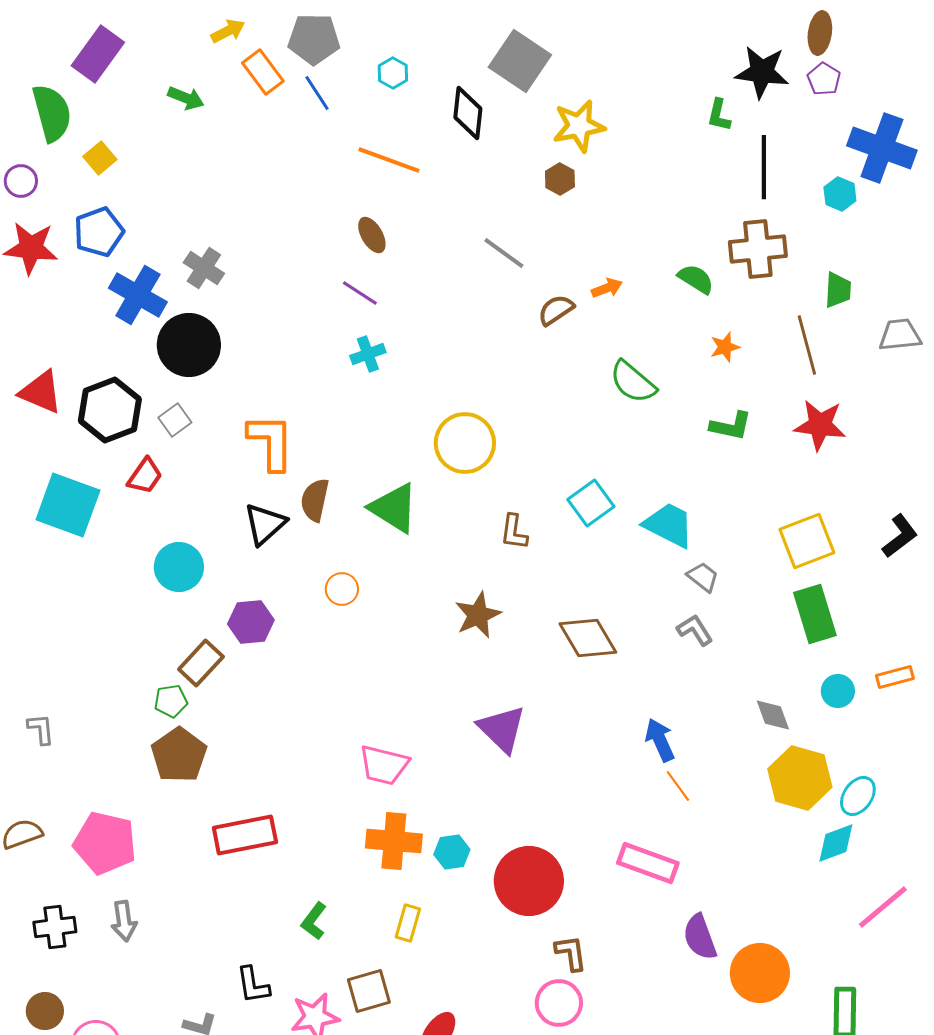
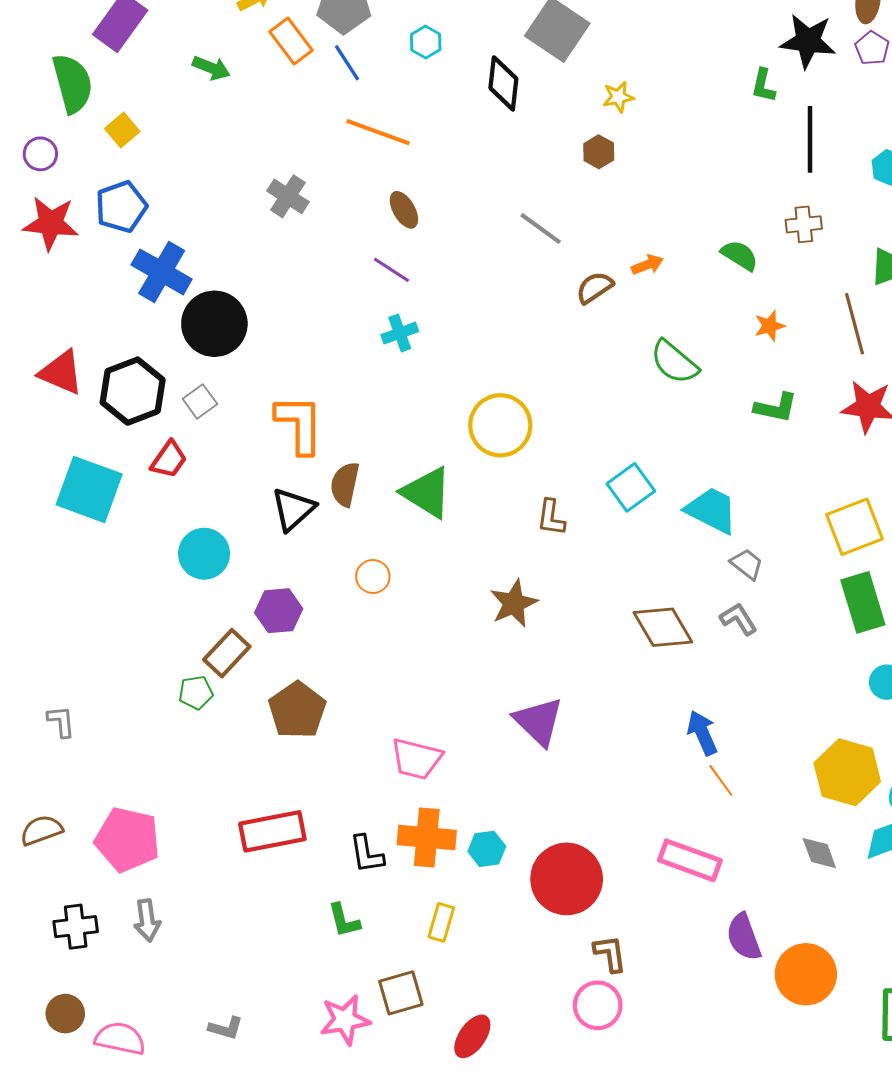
yellow star: (579, 126) -> (618, 97), size x0.6
orange line: (389, 160) -> (378, 132), moved
brown cross: (758, 249) -> (804, 224), size x0.6
gray cross: (204, 268) -> (288, 196), moved
brown diamond: (588, 638) -> (663, 627), moved
gray diamond: (773, 715) -> (819, 853), moved
brown pentagon: (179, 755) -> (297, 710), moved
green L-shape: (314, 921) -> (344, 920), turned -51
black L-shape: (253, 985) -> (367, 854), moved

